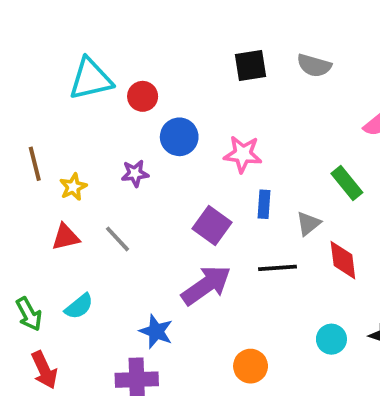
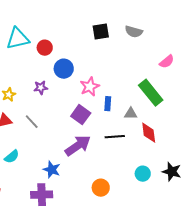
pink star: (243, 154) -> (90, 87), moved, turned -30
green rectangle: (347, 183) -> (151, 93), size x1.5
gray triangle: (308, 224) -> (131, 114), turned 40

